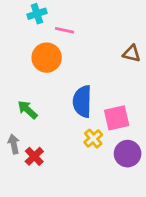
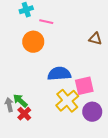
blue semicircle: (82, 101) -> (59, 74), turned 85
green arrow: (27, 110) -> (20, 101), moved
yellow cross: (93, 139) -> (67, 101), size x1.6

